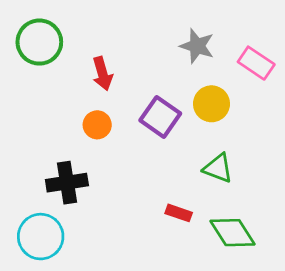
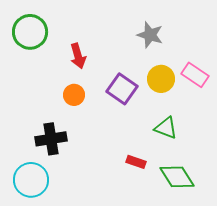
pink rectangle: (256, 63) -> (195, 75), moved

